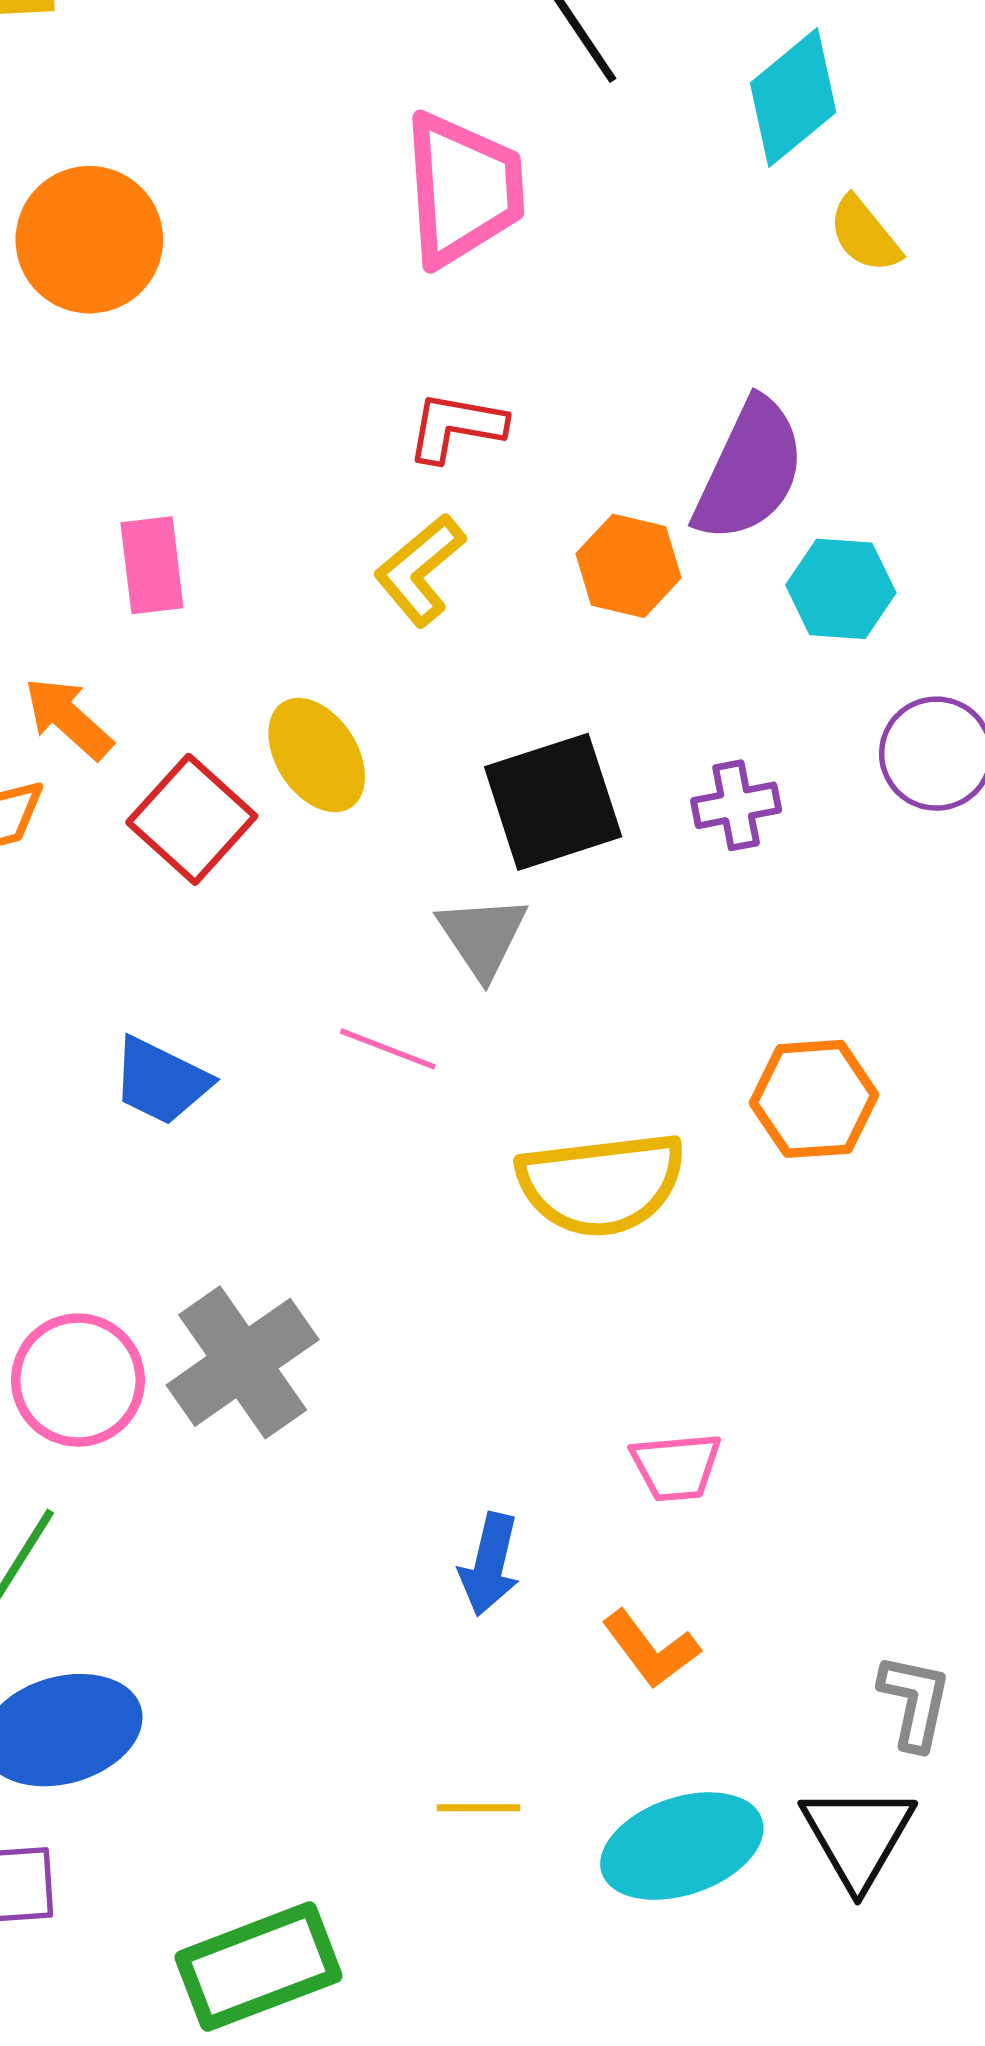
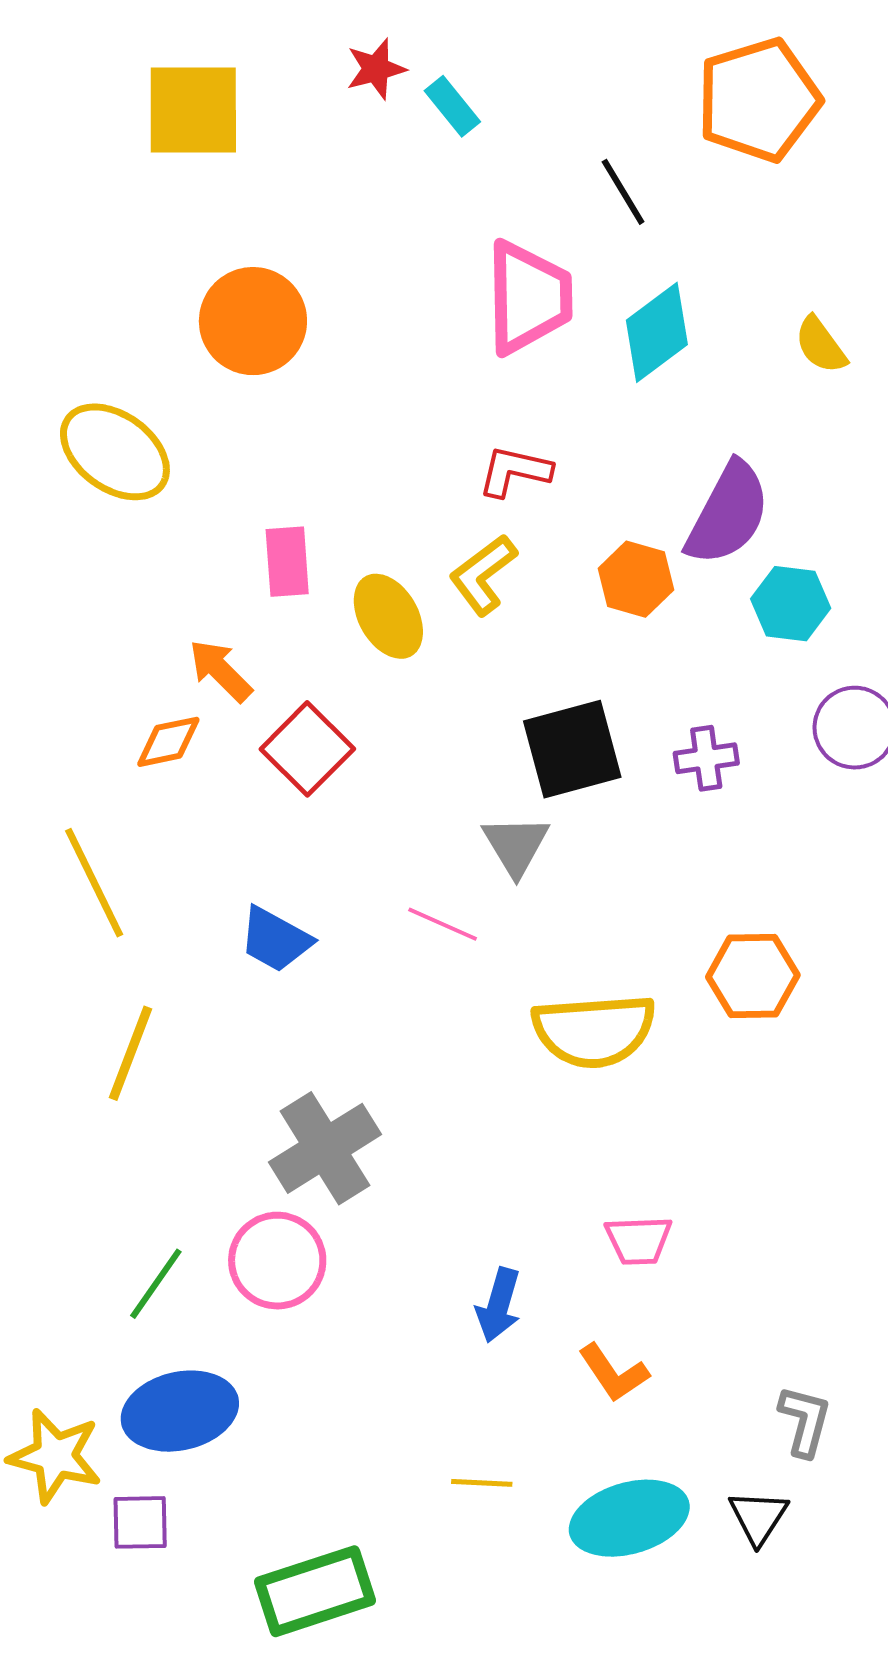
cyan diamond: (793, 98) -> (657, 332), moved
yellow ellipse: (317, 755) -> (388, 616), moved
pink circle: (78, 1380) -> (277, 1261), moved
black triangle: (858, 1836) -> (758, 1517), size x0.7

